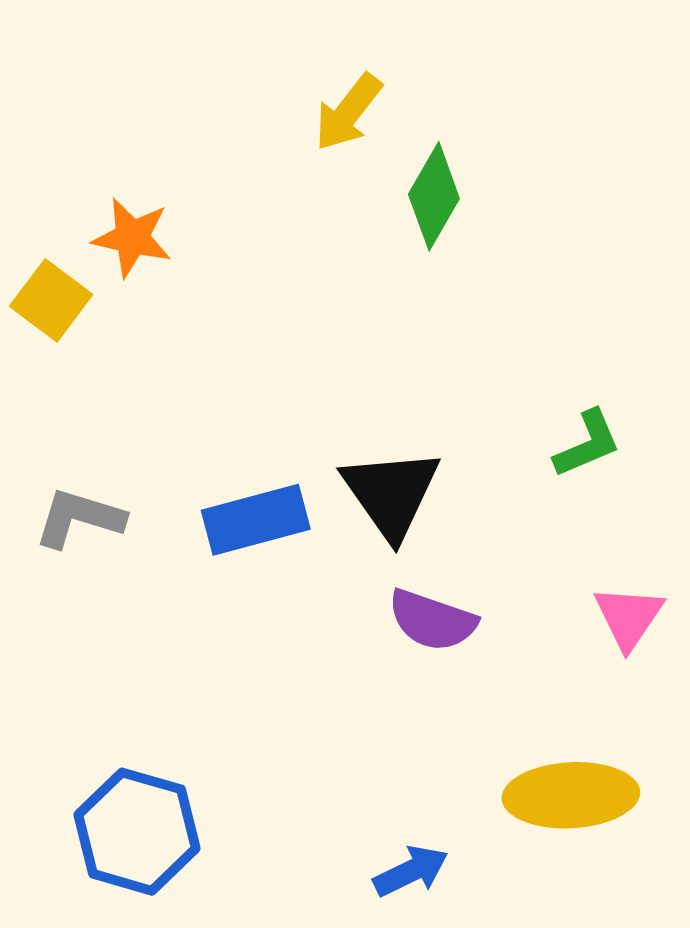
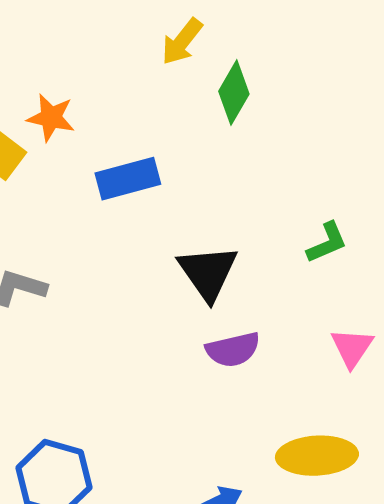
blue rectangle: (256, 520) -> (128, 179), moved
purple semicircle: (432, 620) -> (233, 350), turned -32

